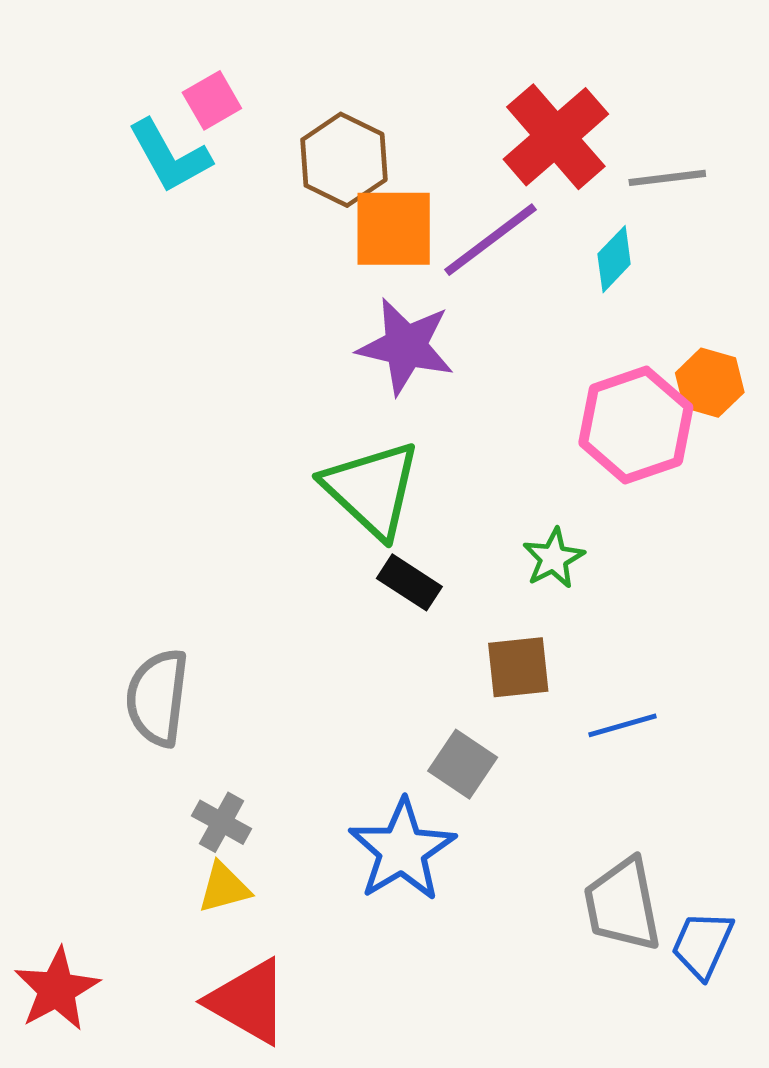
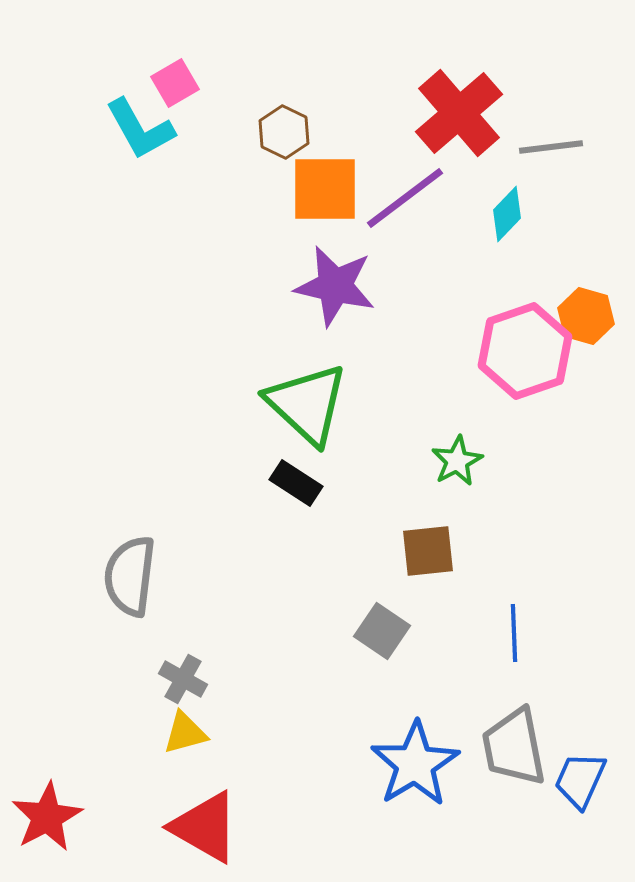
brown hexagon: (344, 160) -> (284, 132), size x0.7
black rectangle: (409, 582) -> (296, 483), moved
blue line: (623, 725) -> (514, 633), moved, turned -76
blue star: (402, 850) -> (415, 764), moved

